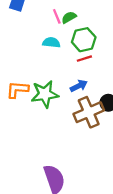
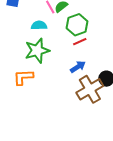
cyan semicircle: (51, 43) -> (39, 25), moved
green star: (45, 94) -> (37, 51), moved

